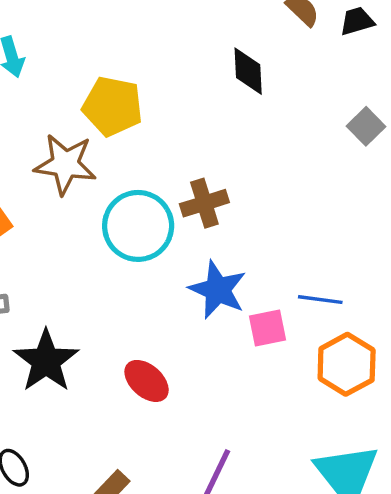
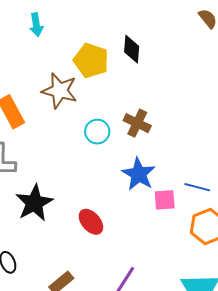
black diamond: (248, 71) -> (132, 49), moved
brown cross: (204, 203) -> (137, 123), turned 36
cyan circle: (138, 226) -> (97, 132), size x0.6

